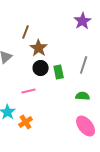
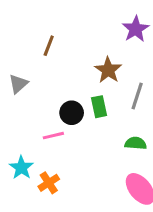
brown star: (39, 48) -> (108, 70), moved
black circle: (41, 68) -> (72, 113), moved

